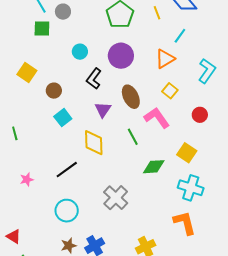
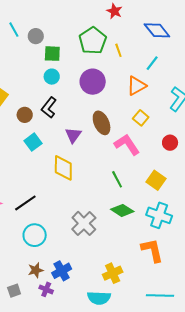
yellow line: (157, 13) -> (118, 50), moved
green square: (42, 29) -> (52, 54), moved
black L-shape: (94, 79) -> (49, 107), moved
green line: (133, 137) -> (117, 179), moved
green diamond: (154, 167) -> (122, 210), moved, turned 35
black line: (67, 170) -> (25, 203), moved

